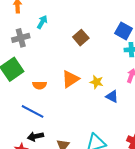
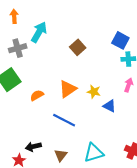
cyan arrow: (42, 22) -> (39, 32), size x1.5
orange semicircle: (40, 85) -> (37, 95), turned 152
blue line: (33, 111) -> (64, 120), moved

